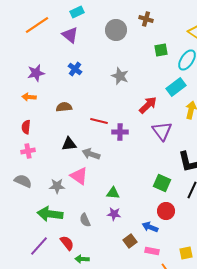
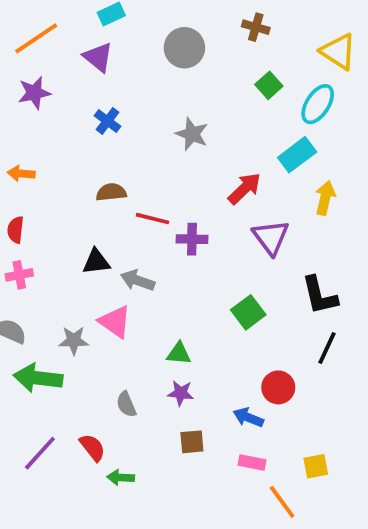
brown cross: (146, 19) -> (256, 27), moved
green square: (161, 50) -> (269, 85), turned -32
purple star: (36, 73) -> (34, 93), moved
brown semicircle: (64, 107) -> (111, 192), moved
green square: (162, 183) -> (248, 312), moved, turned 30
green arrow: (50, 214) -> (38, 378), moved
brown square: (130, 241) -> (192, 442), moved, turned 32

